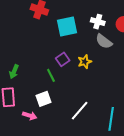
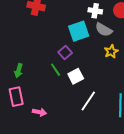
cyan square: (67, 27) -> (79, 31), moved
yellow star: (85, 62) -> (111, 51), moved
white square: (43, 99) -> (76, 76), moved

